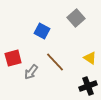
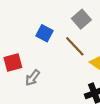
brown line: (55, 62) -> (75, 46), moved

